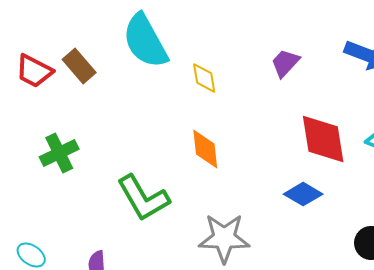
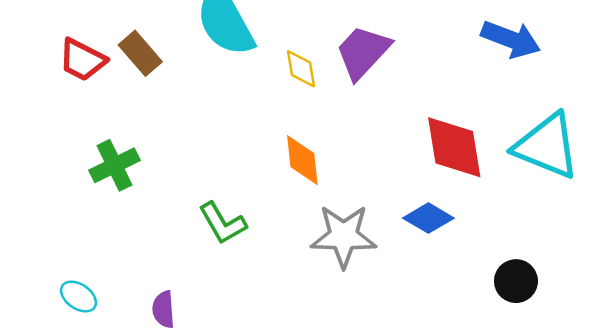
purple trapezoid: (285, 63) -> (363, 52), moved, size x1.5
green L-shape: (143, 198) -> (223, 223), size x0.7
gray star: (224, 238) -> (344, 236), moved

